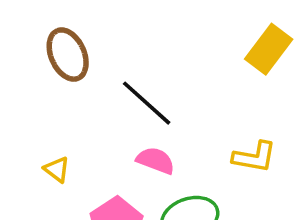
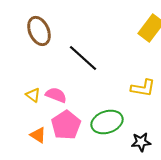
pink semicircle: (156, 161) -> (56, 95), moved

